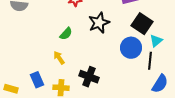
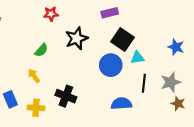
cyan triangle: (156, 41) -> (137, 58), turned 32
black line: (150, 61) -> (144, 83), moved
blue semicircle: (160, 84) -> (121, 104), moved, turned -126

